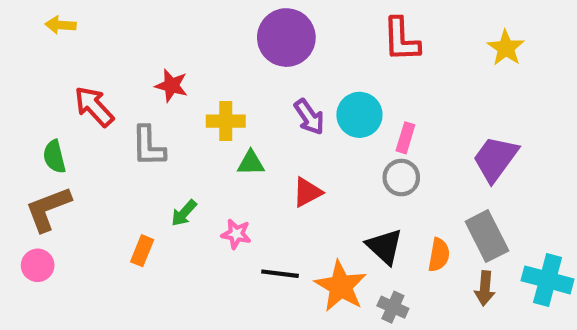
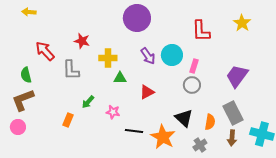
red L-shape: (401, 40) -> (201, 31), moved
gray cross: (393, 307) -> (200, 145), moved, turned 32

